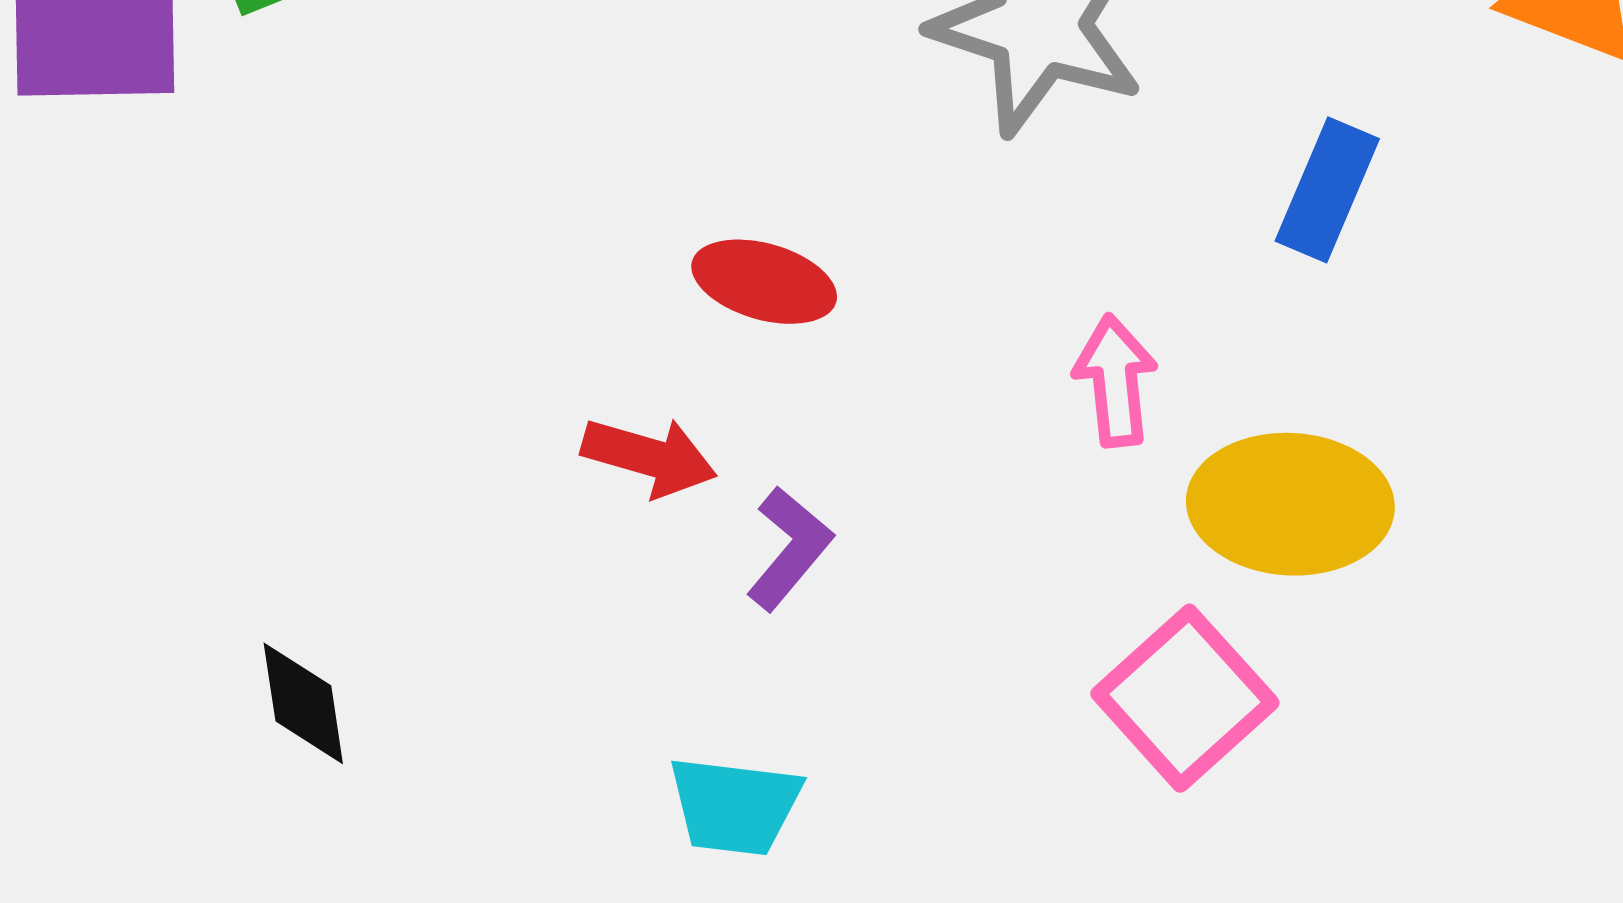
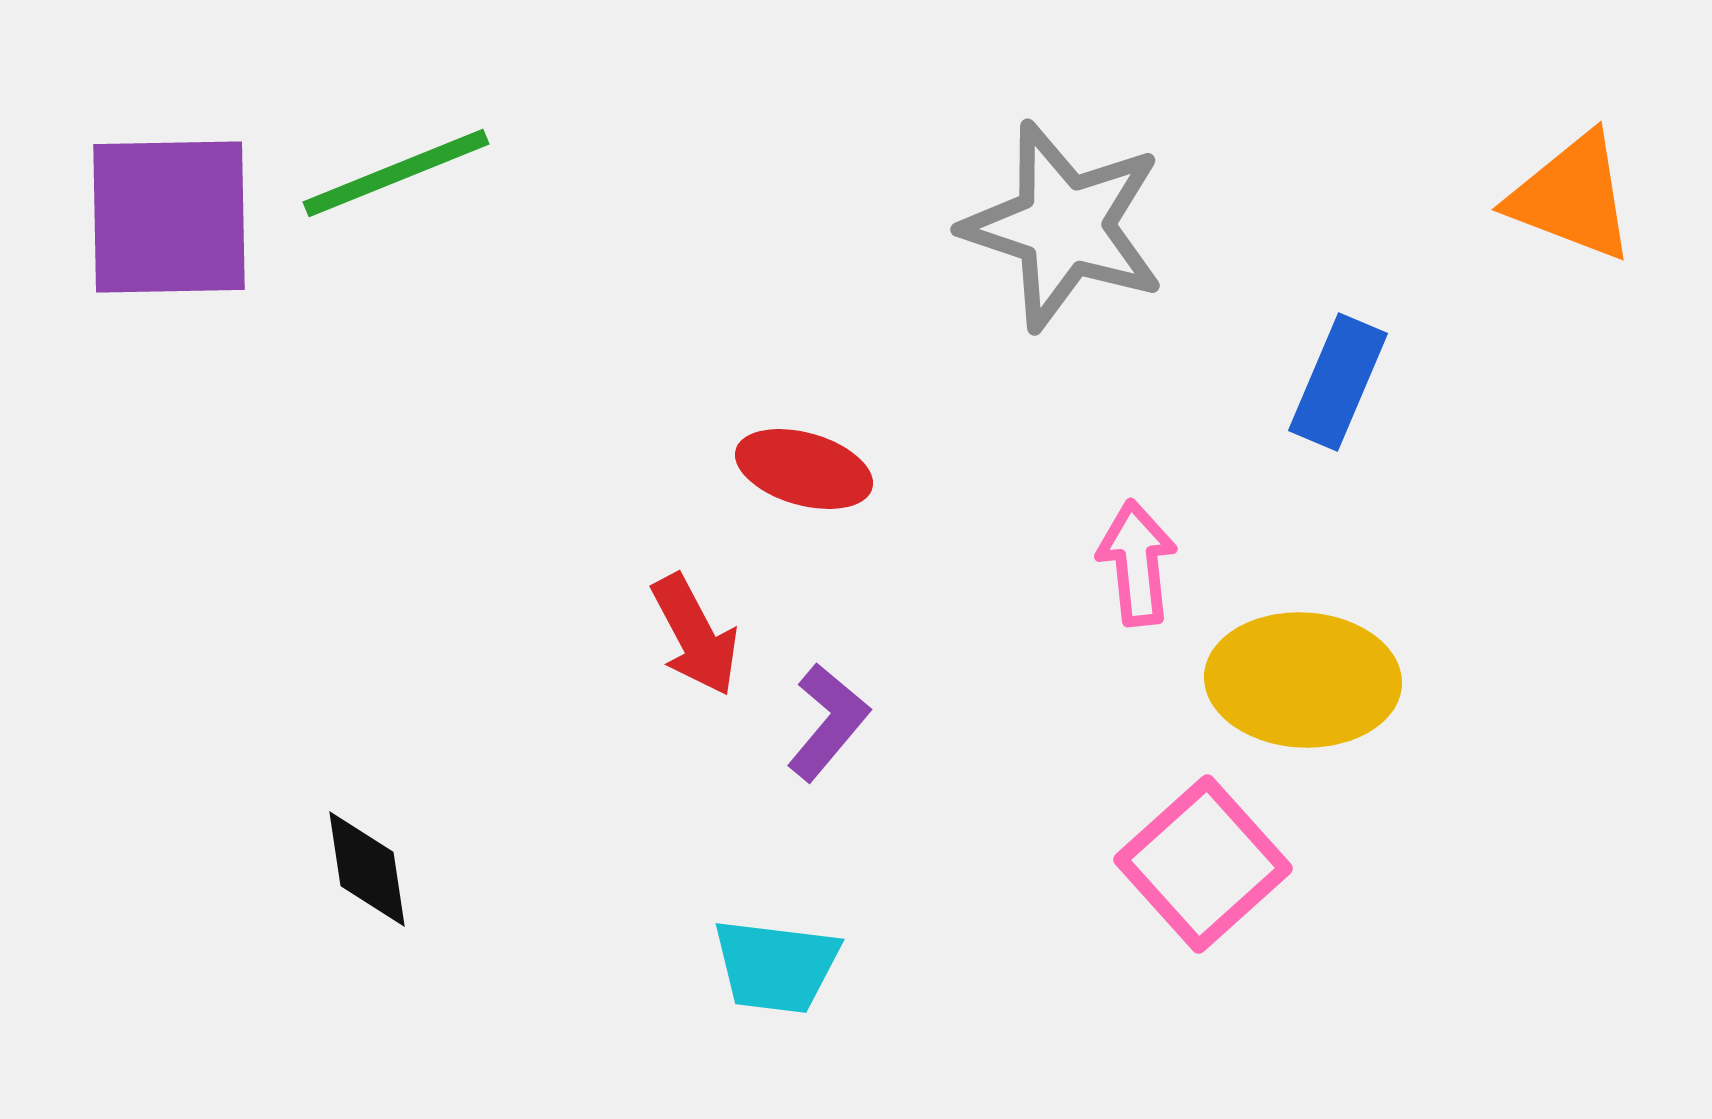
red arrow: (649, 457) -> (695, 635), turned 46

